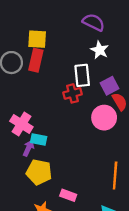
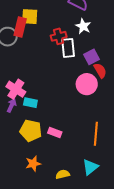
red rectangle: (36, 60) -> (20, 27), moved
red cross: (73, 93) -> (59, 36), moved
purple arrow: (28, 148) -> (12, 105), moved
pink rectangle: (68, 195) -> (55, 133), moved

